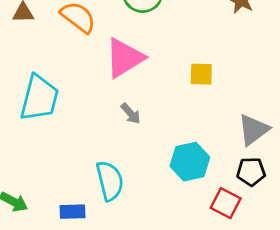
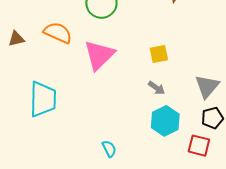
gray arrow: (131, 114) -> (157, 88), moved
cyan semicircle: (110, 181) -> (109, 149), size x0.6

